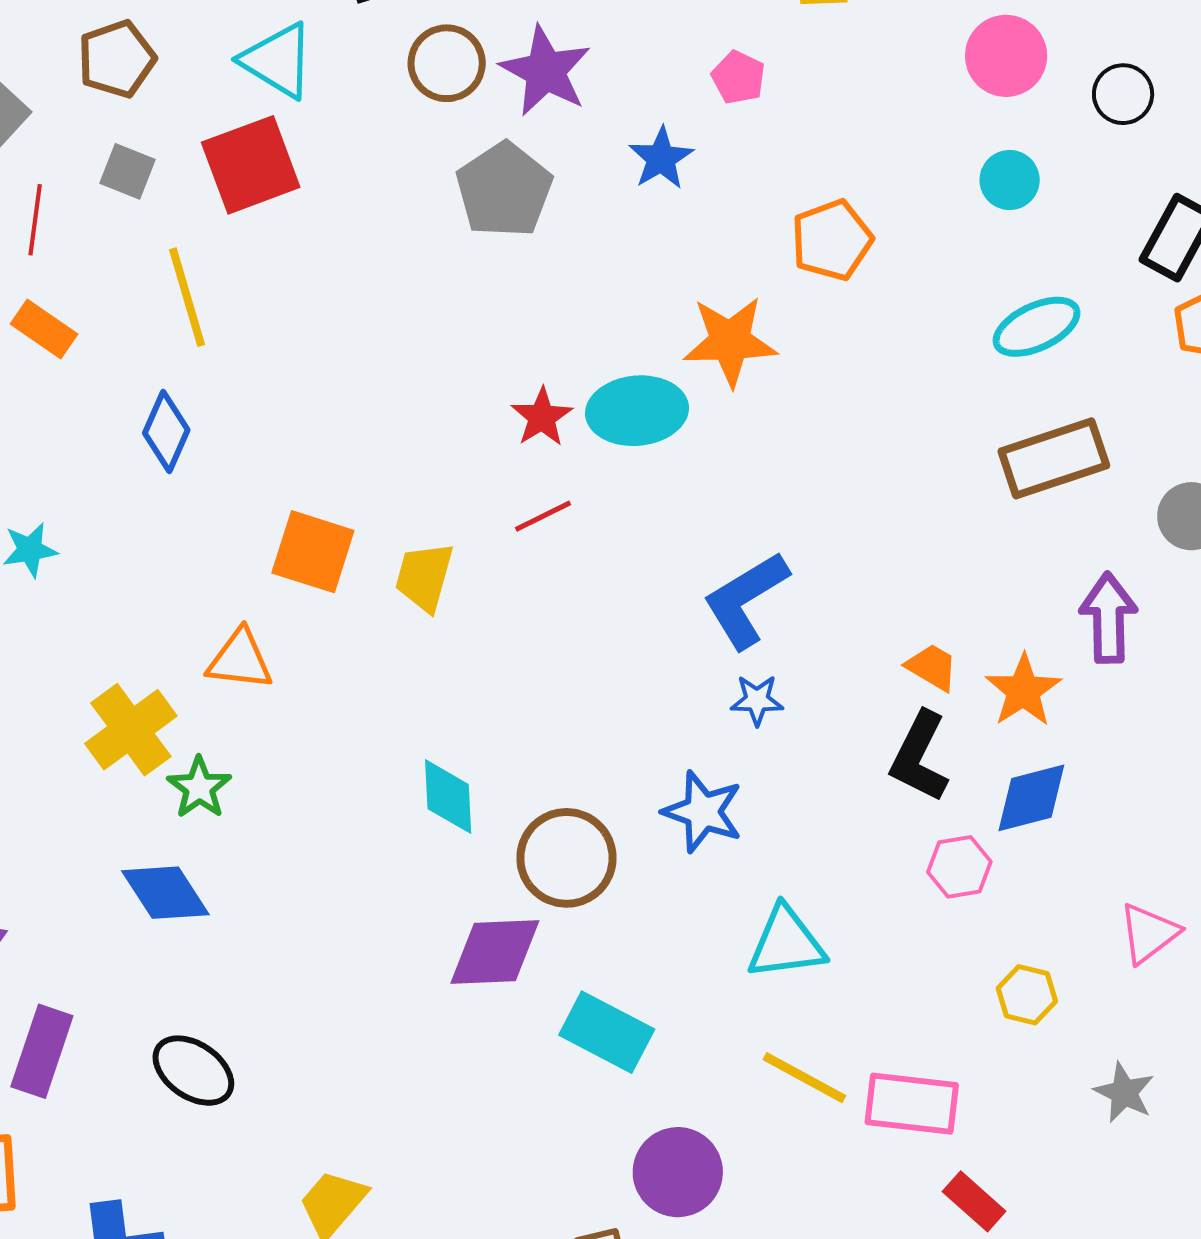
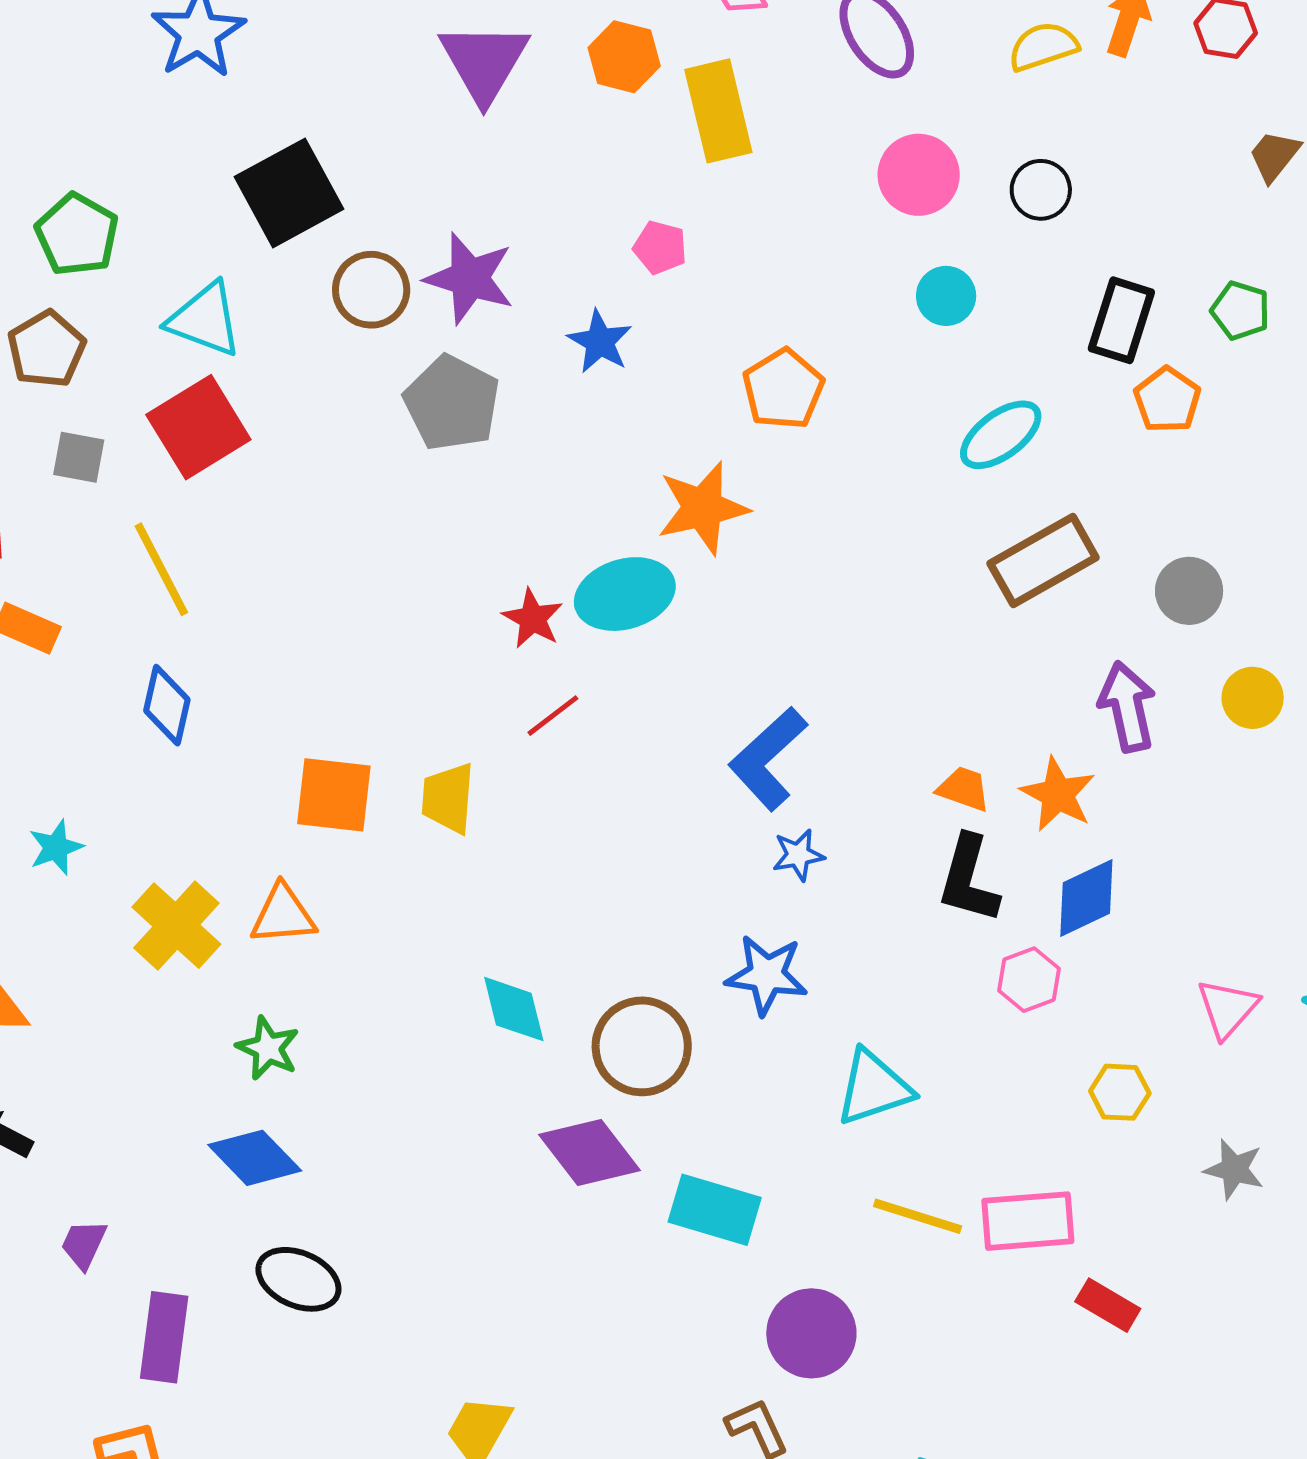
yellow cross: (131, 730) -> (176, 926), moved
purple diamond: (495, 952) -> (589, 1153), turned 66
black ellipse: (193, 1071) -> (298, 1279), moved

